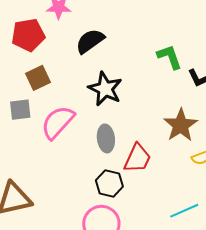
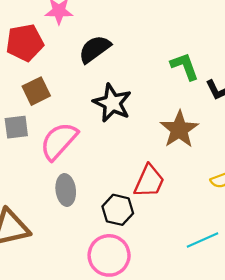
brown star: (181, 125) -> (179, 129), moved
gray ellipse: (106, 138) -> (66, 190), moved

